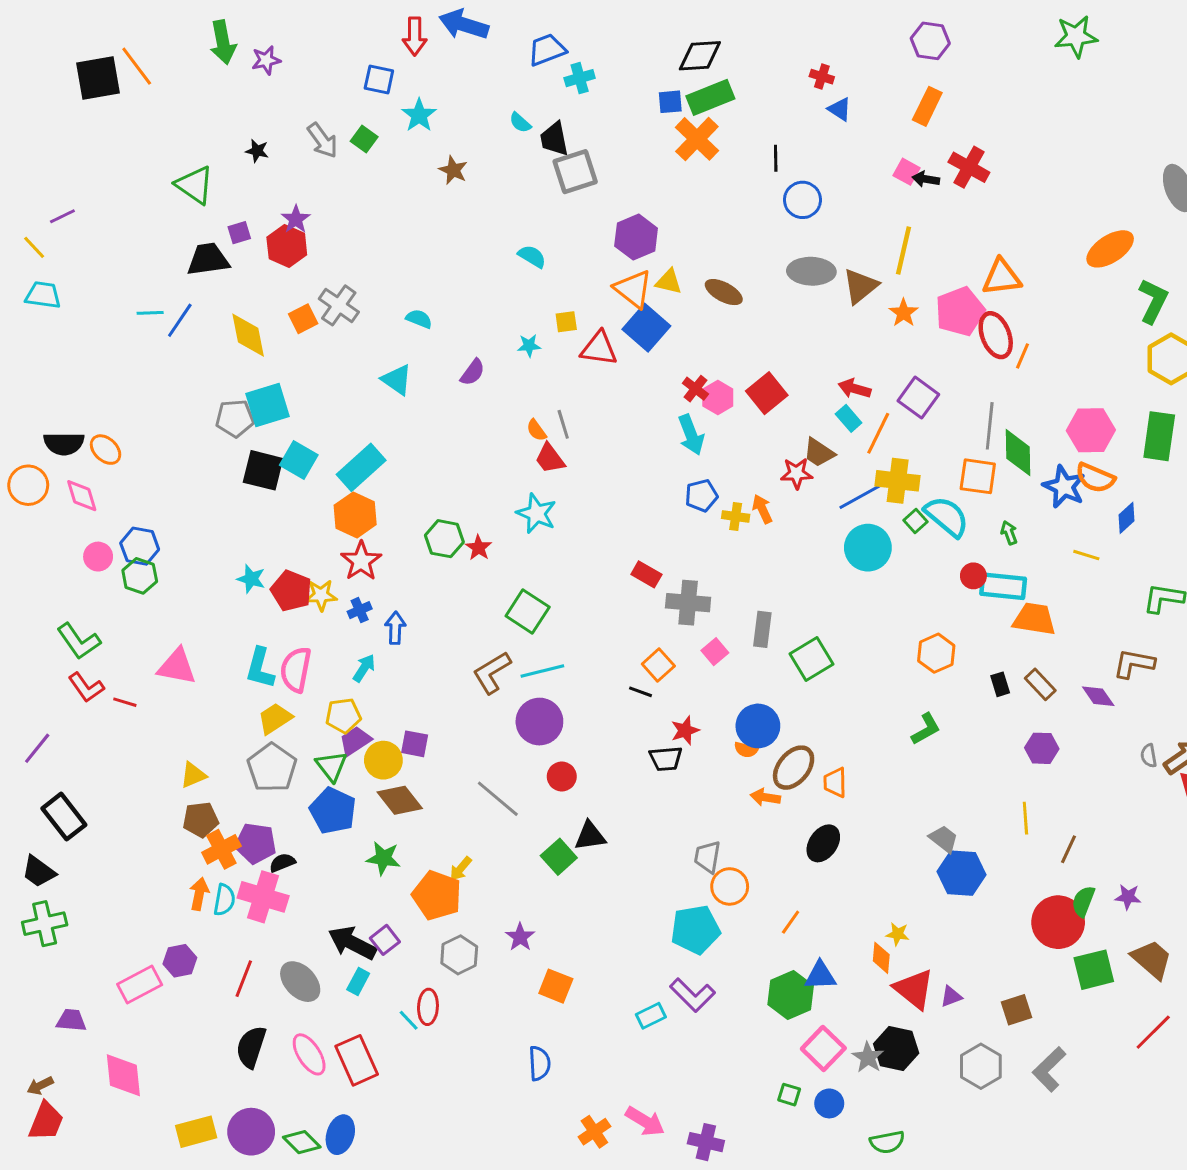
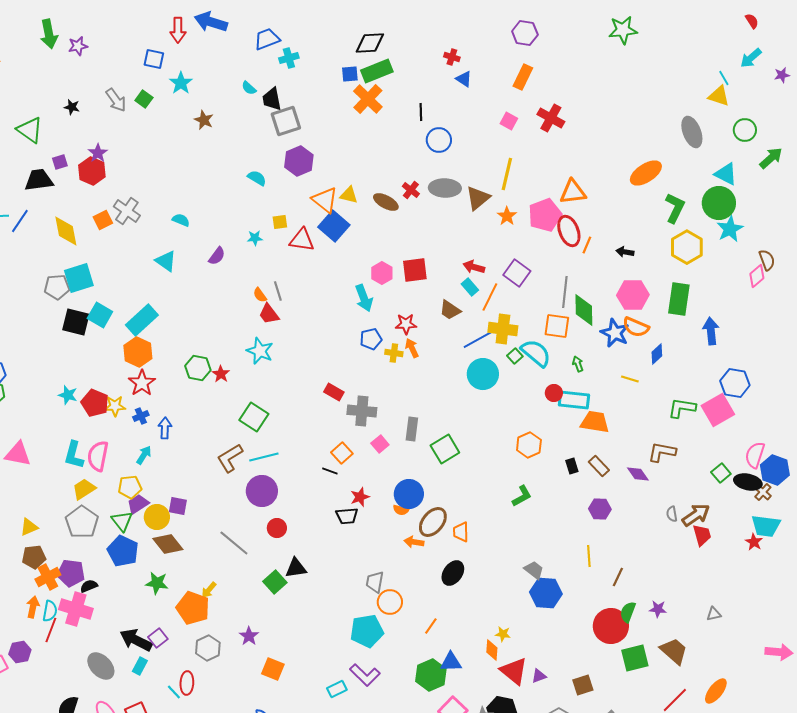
black arrow: (926, 179) -> (625, 252), moved
purple hexagon: (636, 237) -> (299, 161), moved
red cross: (695, 389) -> (411, 190), moved
red square: (767, 393) -> (415, 270), turned 32
red star: (797, 473) -> (406, 324), moved
red line: (244, 979) -> (51, 630), moved

